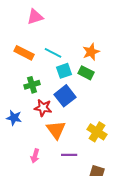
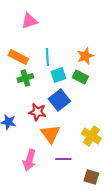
cyan line: (53, 53) -> (47, 57), turned 60
green cross: (32, 85) -> (25, 78), moved
pink arrow: (35, 156) -> (29, 160), size x1.5

